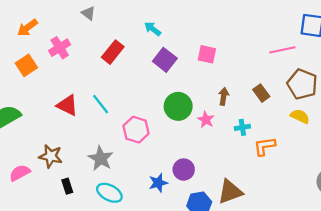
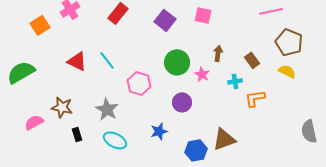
brown rectangle: (261, 93) -> (252, 60), moved
purple circle: (184, 170) -> (182, 102), moved

